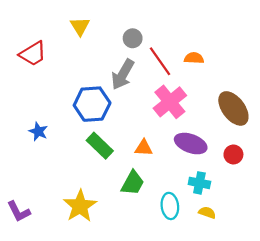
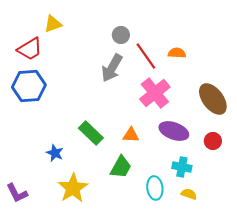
yellow triangle: (80, 26) -> (53, 24), moved, turned 42
blue hexagon: (92, 104) -> (29, 86), moved
blue star: (38, 131) -> (55, 153), moved

